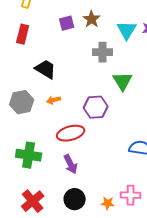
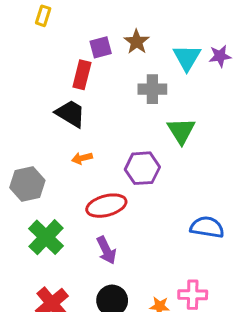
red rectangle: (23, 34) -> (82, 75), moved
gray hexagon: (22, 102) -> (27, 184), moved
green cross: (29, 155) -> (46, 237), turned 35

